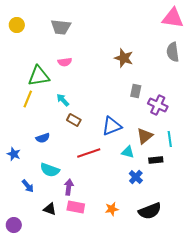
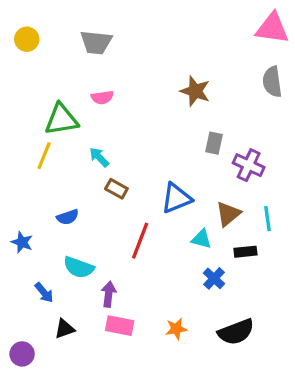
red line: (89, 153) -> (140, 241), turned -50
black triangle: (50, 209) -> (65, 329), moved, turned -40

